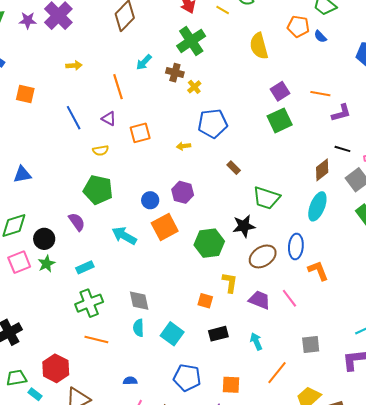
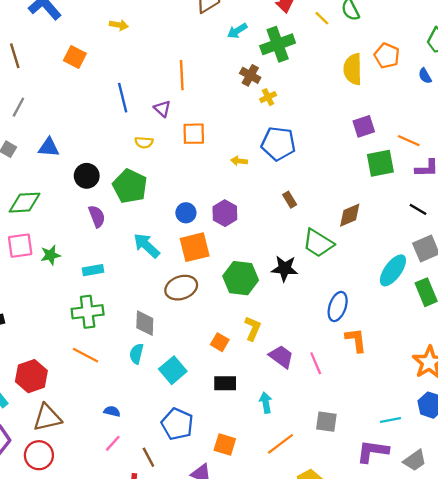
orange pentagon: (298, 26) -> (387, 56), moved
cyan arrow: (144, 62) -> (237, 31), moved
yellow arrow: (74, 65) -> (119, 25), moved
green square: (280, 120) -> (380, 163), moved
brown diamond: (322, 170) -> (350, 215), moved
cyan ellipse: (317, 206) -> (393, 270), moved
black circle: (44, 239) -> (87, 176), moved
brown ellipse: (263, 256) -> (181, 288), moved

